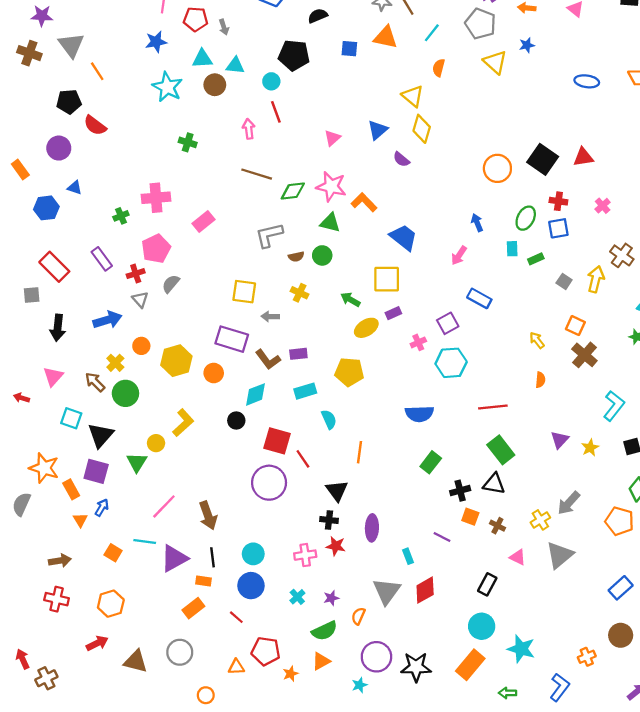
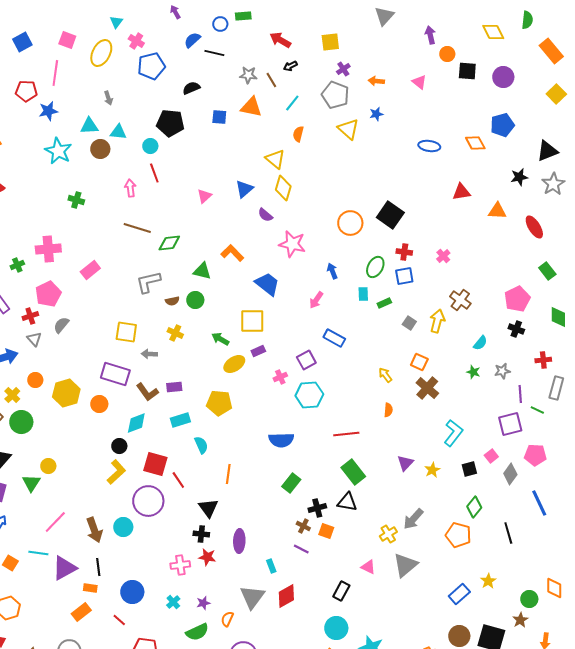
red pentagon: (196, 19) -> (26, 91), moved
red triangle: (583, 157) -> (461, 192), moved
pink star: (331, 186) -> (292, 244), moved
yellow L-shape: (183, 423) -> (116, 472), moved
brown cross: (497, 526) -> (303, 526), moved
cyan circle: (253, 554) -> (123, 527), moved

